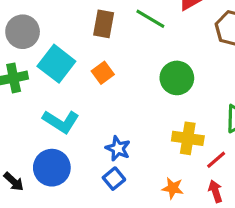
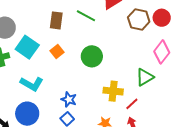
green circle: (177, 78) -> (92, 56), moved

